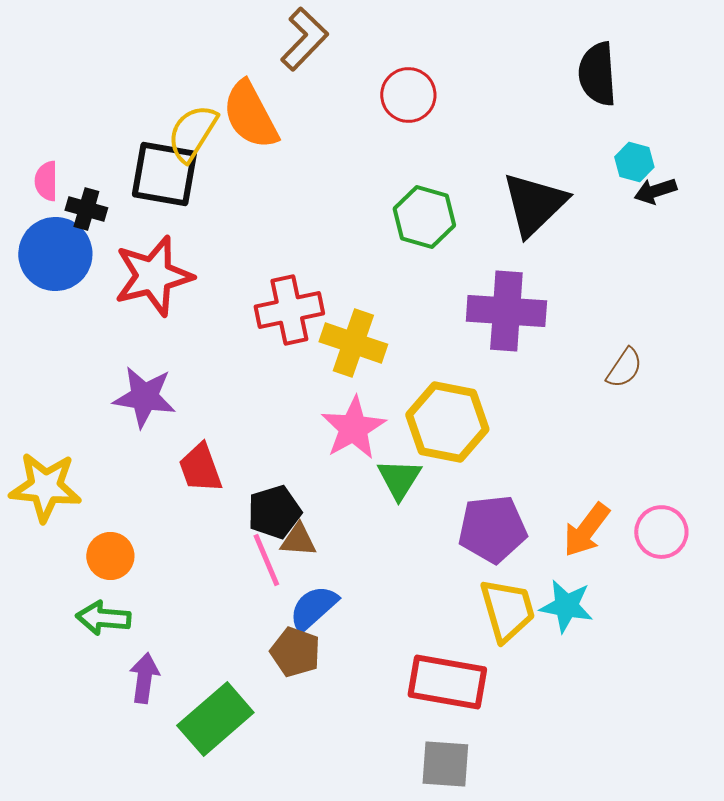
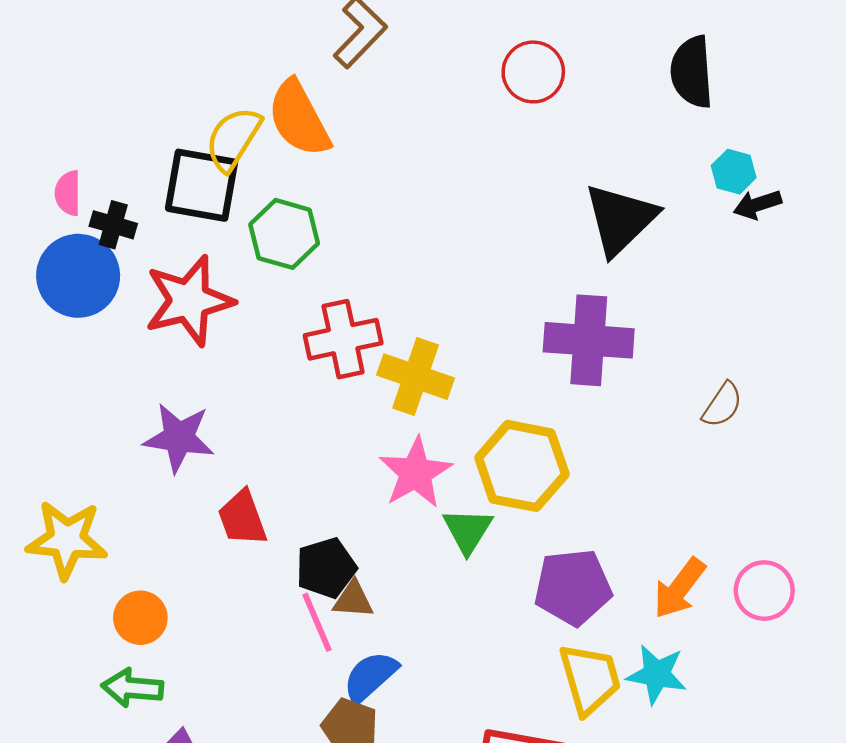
red circle: (408, 95) -> (533, 72), moved
green hexagon: (424, 217) -> (284, 234), moved

